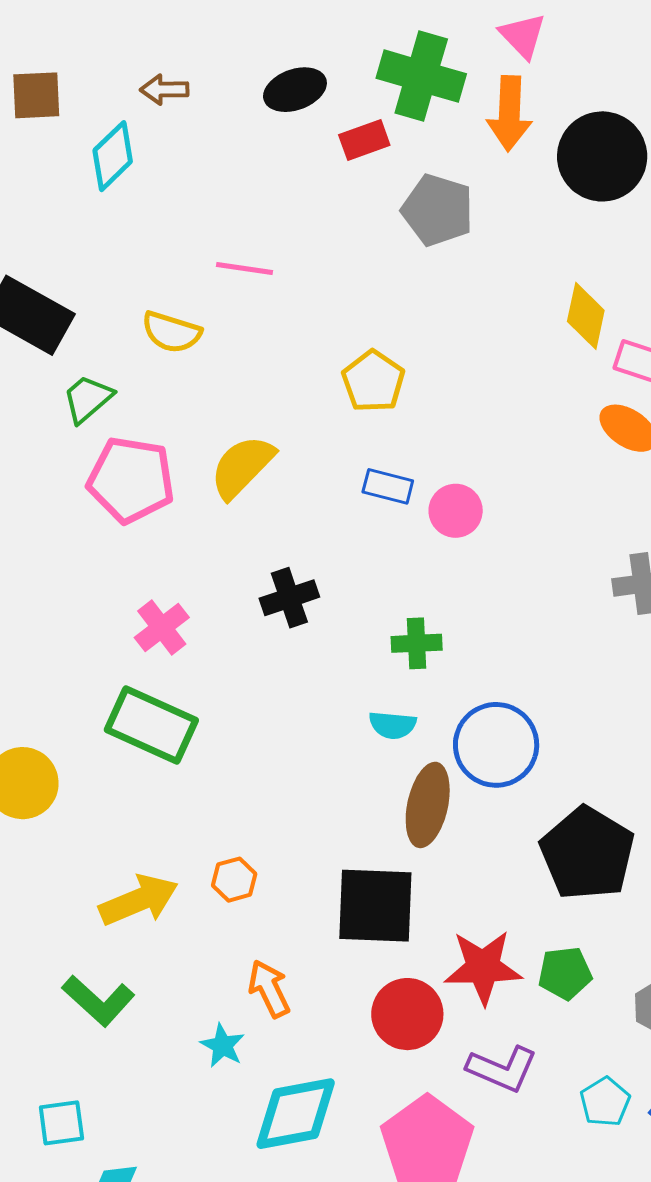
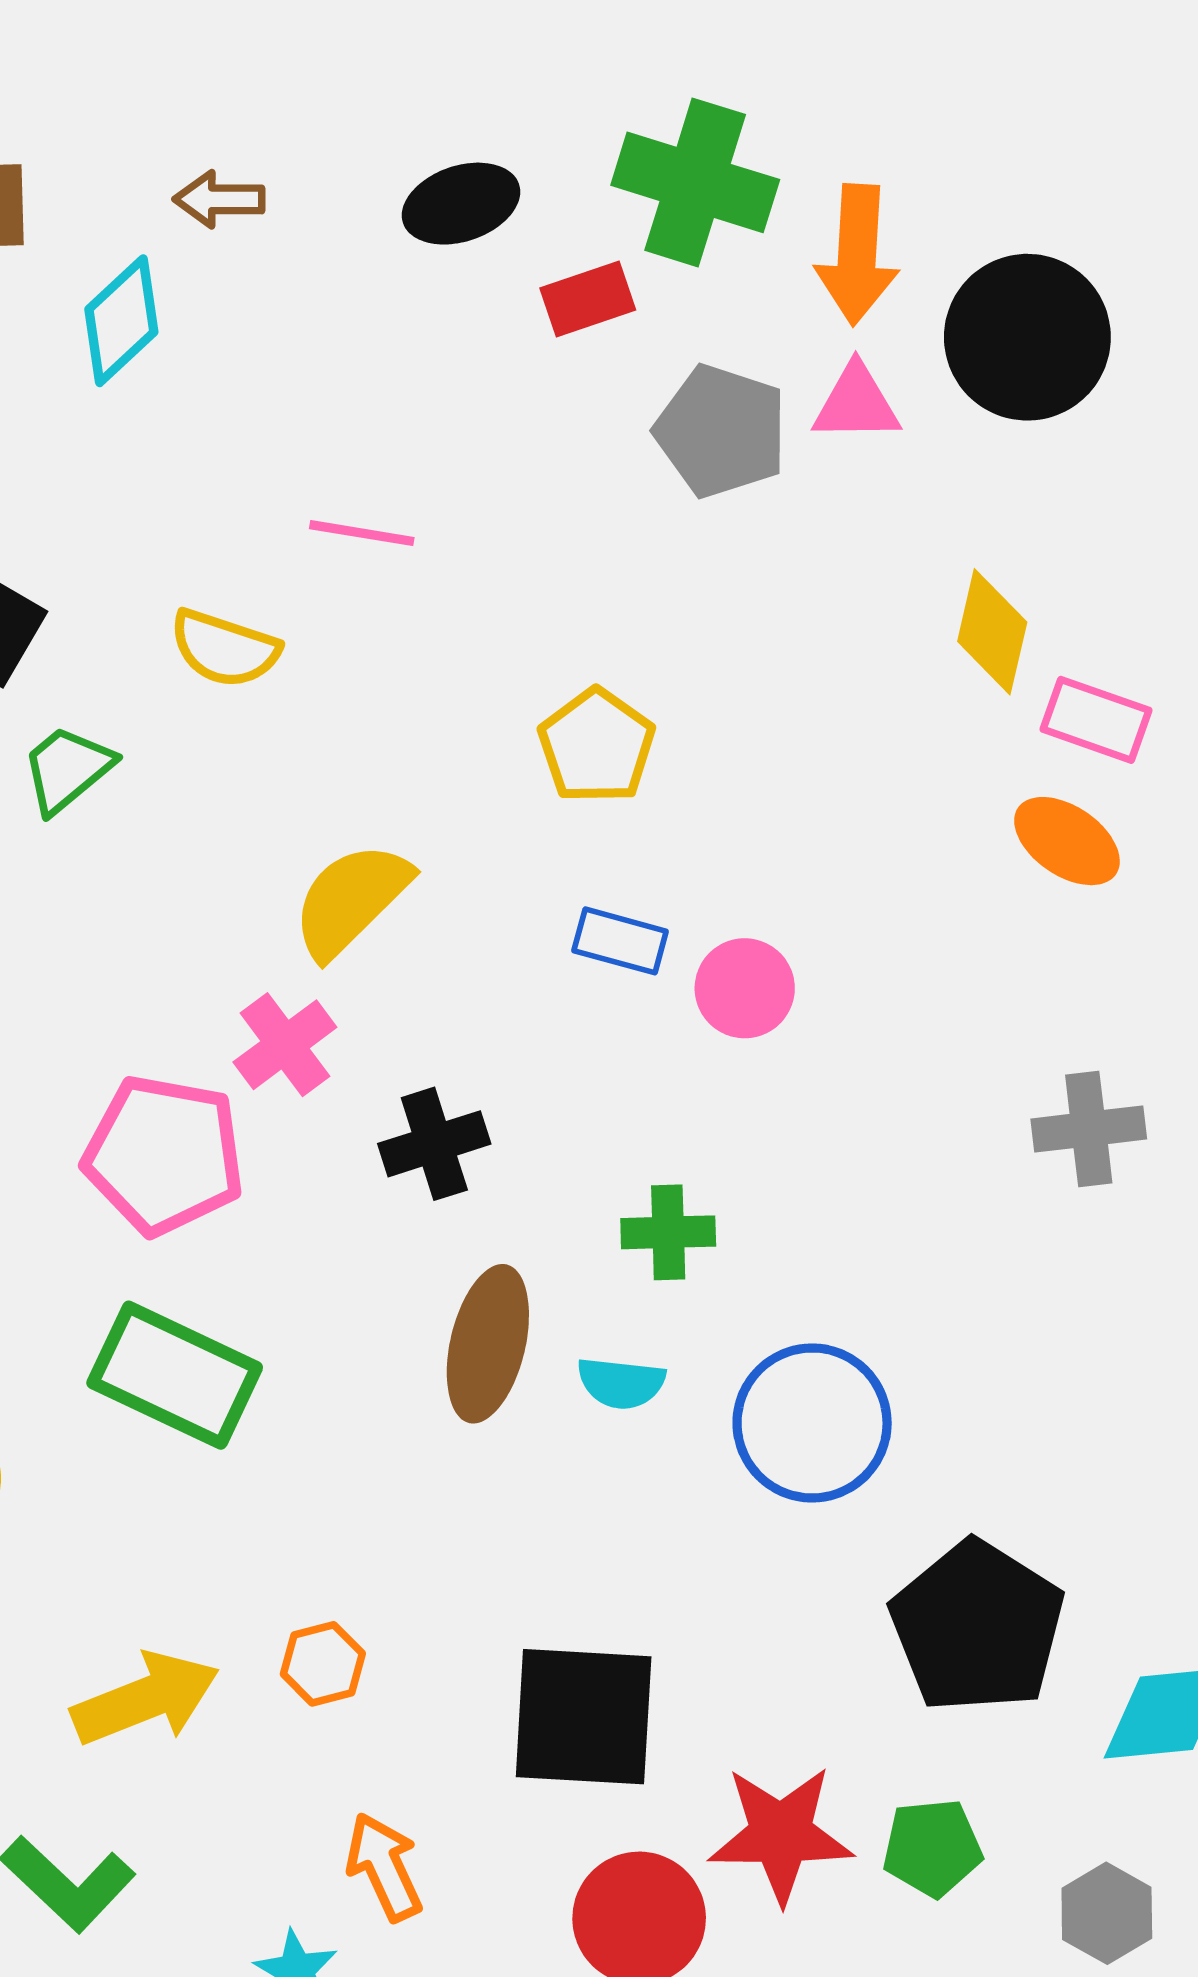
pink triangle: (523, 36) -> (856, 403), moved, turned -48
pink pentagon: (131, 480) -> (164, 1155), moved
pink cross: (162, 628) -> (285, 1045), moved
brown ellipse: (428, 805) -> (488, 1344), moved

